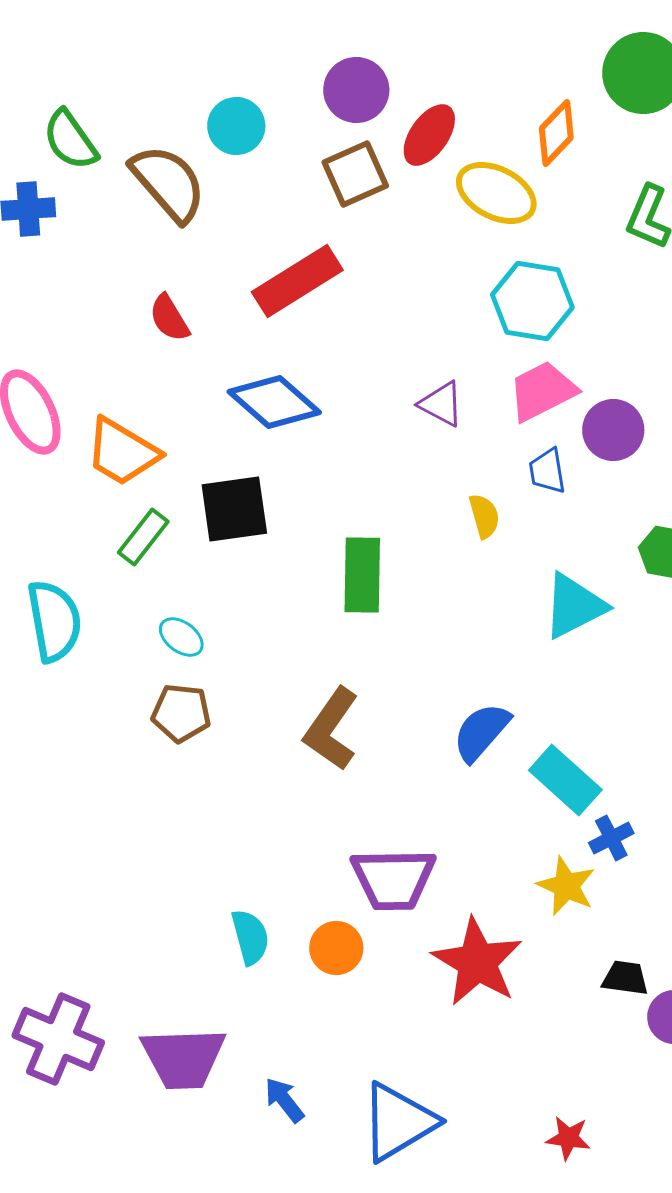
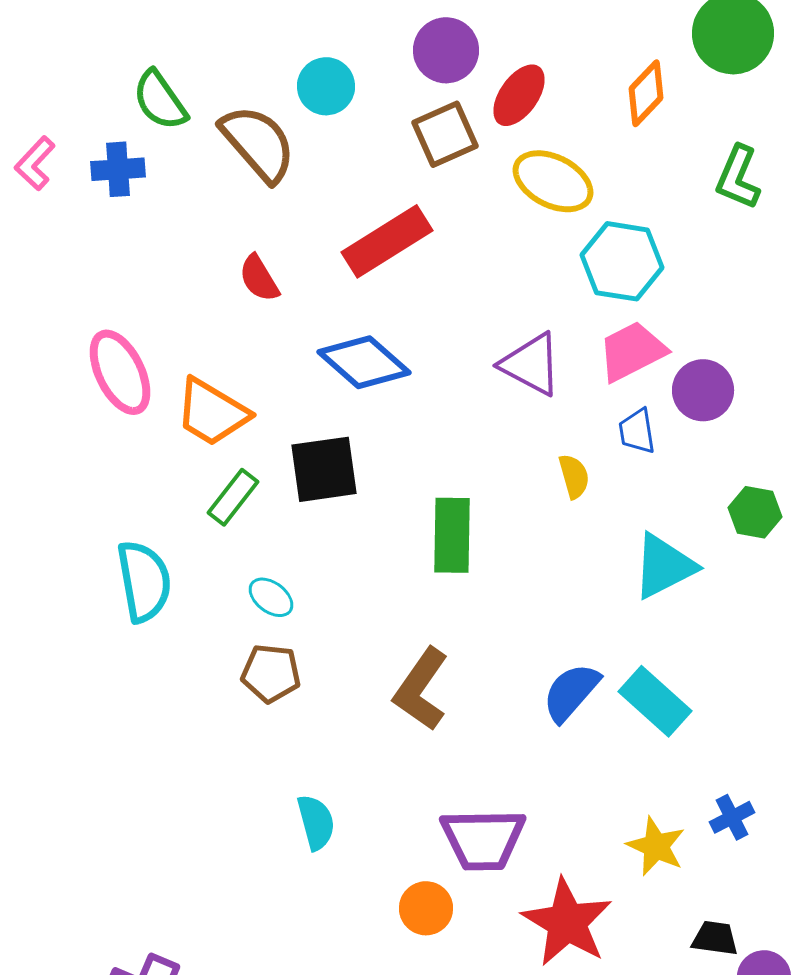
yellow ellipse: (496, 193) -> (553, 181), moved
purple triangle: (441, 404) -> (531, 364), size x1.4
cyan rectangle: (565, 780) -> (655, 701), moved
blue cross: (611, 838) -> (732, 817), moved
cyan semicircle: (250, 937) -> (316, 822), moved

